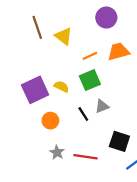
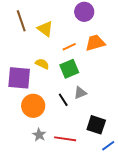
yellow semicircle: (61, 87) -> (42, 64), moved
purple square: (35, 90) -> (19, 78), turned 30
orange circle: (50, 121) -> (33, 106), size x1.5

